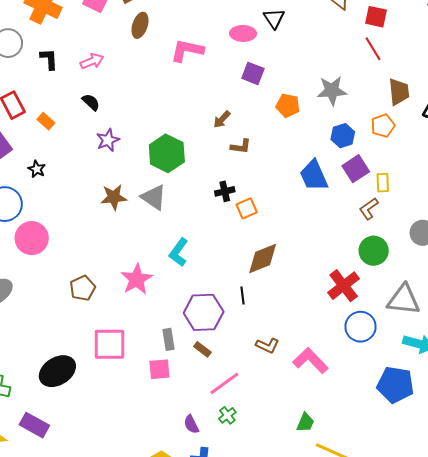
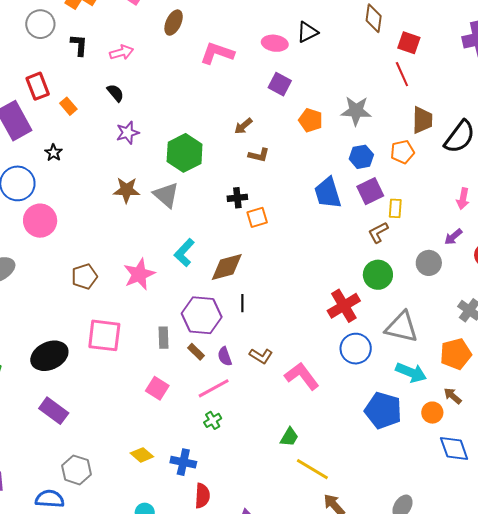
black triangle: (274, 19) -> (307, 32), turned 30
brown diamond: (263, 258) -> (227, 267), moved
pink square: (159, 369) -> (157, 388), moved, turned 30
purple semicircle: (191, 424) -> (225, 356), moved
purple rectangle: (34, 425) -> (54, 411), moved

